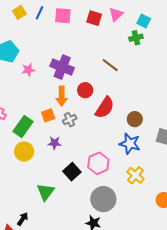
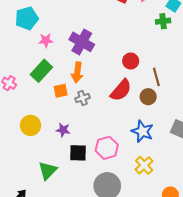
brown line: (110, 65) -> (156, 77), moved, turned 30
red circle: (85, 90) -> (131, 61), moved
brown circle: (135, 119) -> (148, 97), moved
green rectangle: (23, 127) -> (41, 71), moved
purple star: (54, 143) -> (63, 130), moved
black square: (72, 172) -> (78, 153), turned 36

